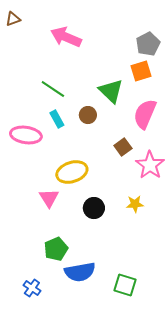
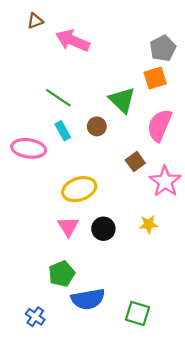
brown triangle: (13, 19) -> (35, 21), moved
pink triangle: (49, 198) -> (68, 227), moved

